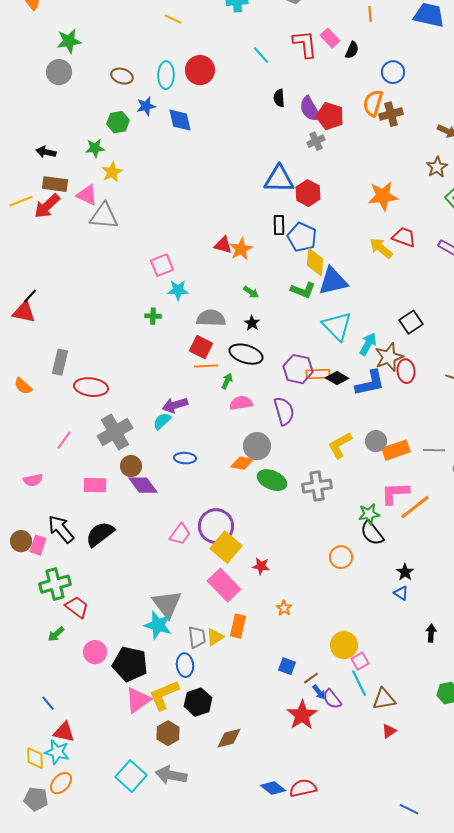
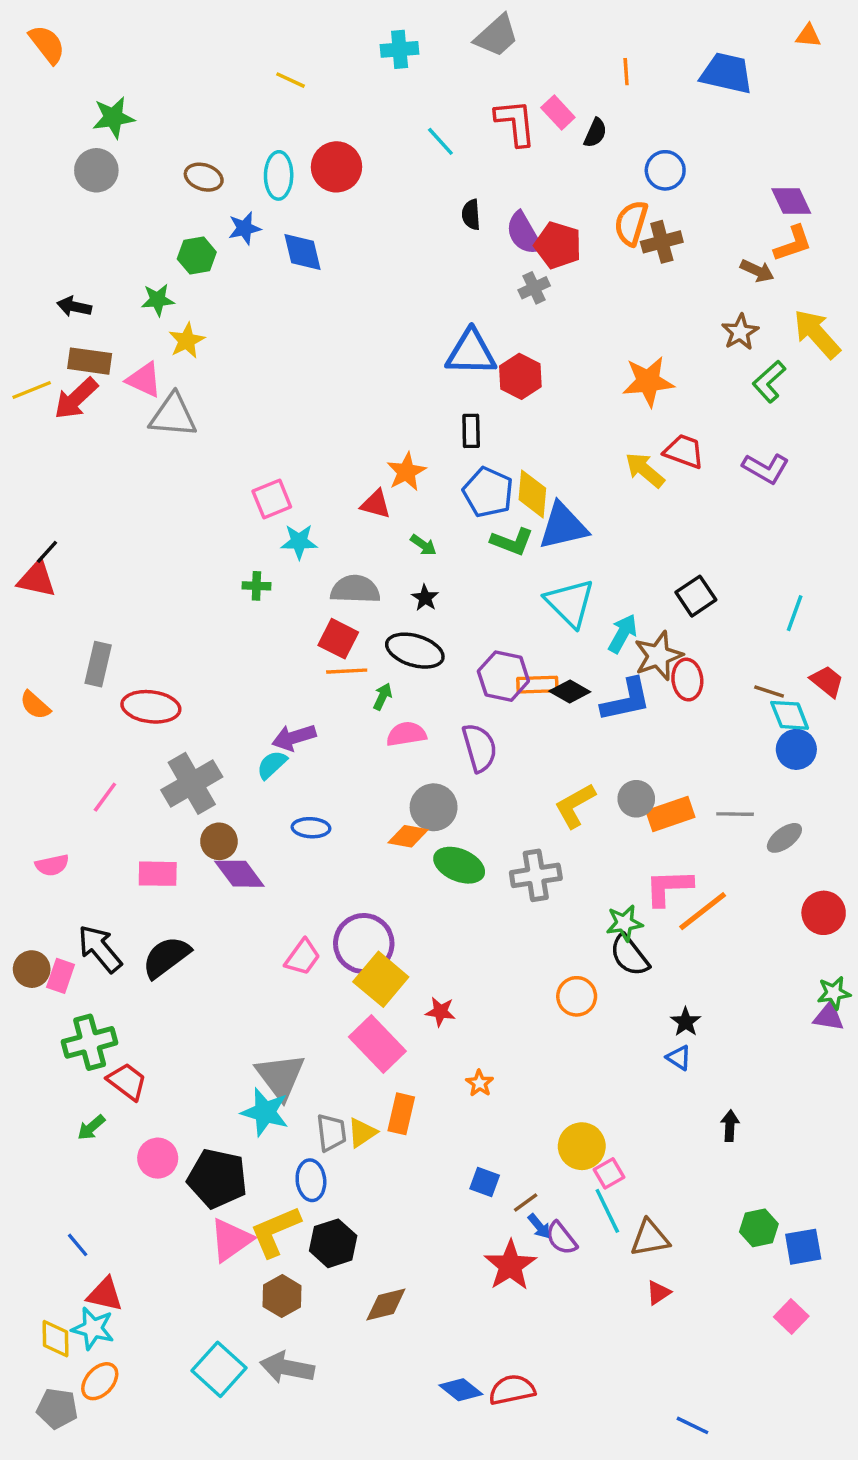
blue pentagon: (302, 237) -> (488, 492), moved
red triangle: (223, 245) -> (376, 504), moved

